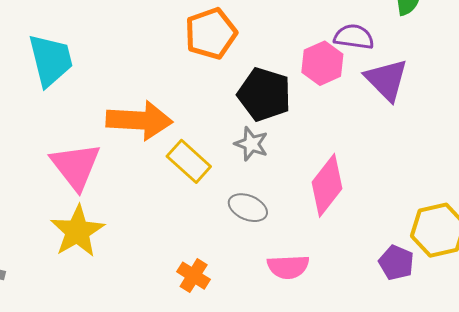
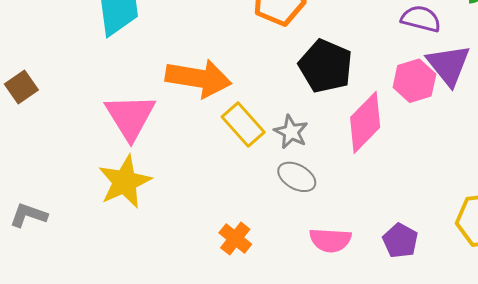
pink hexagon: (322, 63) -> (414, 81), moved
gray star: (251, 144) -> (291, 132), moved
pink diamond: (327, 185) -> (365, 122), moved
purple pentagon: (396, 263) -> (400, 241), moved

